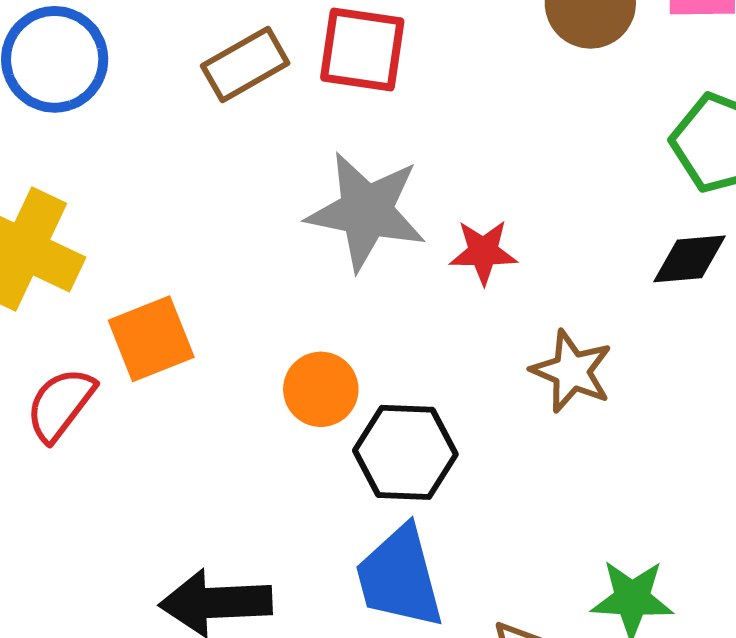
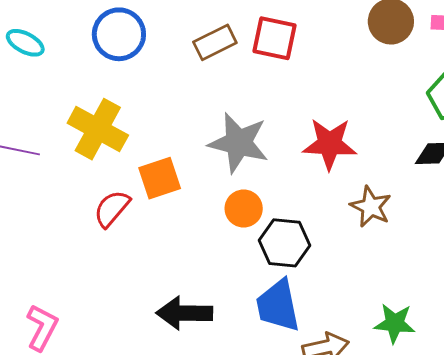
gray star: (366, 211) -> (239, 143), moved
red star: (483, 252) -> (330, 144), size x1.6

